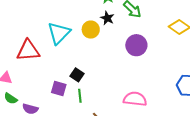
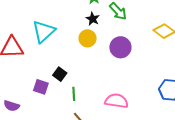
yellow circle: (91, 30) -> (88, 38), moved
green line: (80, 96) -> (74, 94), moved

